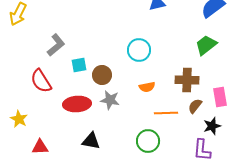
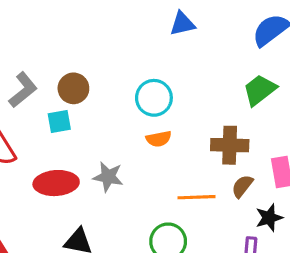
brown circle: (102, 75) -> (73, 88), moved
orange semicircle: (147, 87) -> (159, 139), moved

